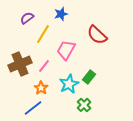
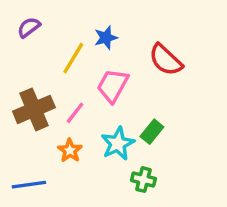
blue star: (61, 14) -> (106, 38), moved
purple semicircle: (27, 18) -> (29, 27), moved
green cross: (84, 105) -> (143, 180), turned -32
blue line: (33, 108) -> (29, 185), moved, turned 30

